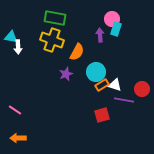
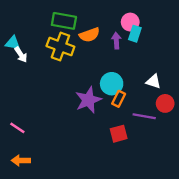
white arrow: (18, 47) -> (21, 55), turned -32
orange semicircle: (77, 52) -> (90, 35), moved, turned 42
purple star: (66, 74) -> (88, 100), moved, size x1.6
orange rectangle: (102, 85) -> (119, 99), turned -32
white triangle: (115, 85) -> (153, 81), moved

